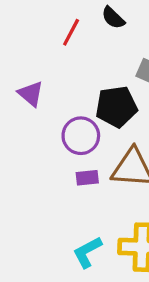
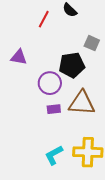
purple triangle: (31, 94) -> (19, 57), turned -30

